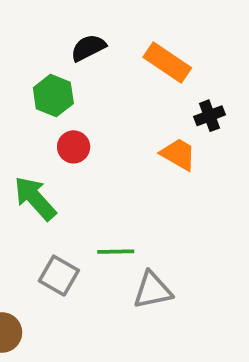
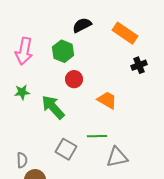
black cross: (209, 116) -> (139, 65), moved
orange trapezoid: (178, 154) -> (107, 100), moved

